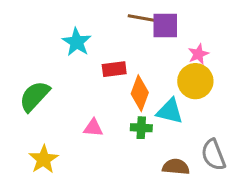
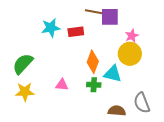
cyan star: (77, 42) -> (51, 28), turned 30
red rectangle: (114, 69) -> (76, 32), moved
yellow star: (44, 159) -> (25, 92), moved, turned 30

